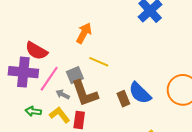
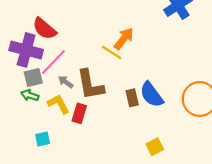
orange arrow: (84, 33) -> (124, 39), moved
gray square: (75, 75) -> (33, 78), moved

